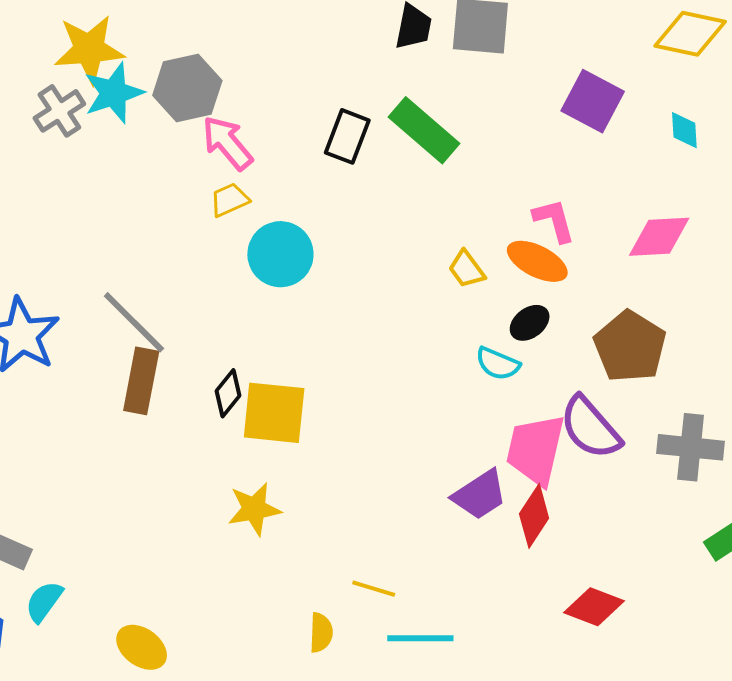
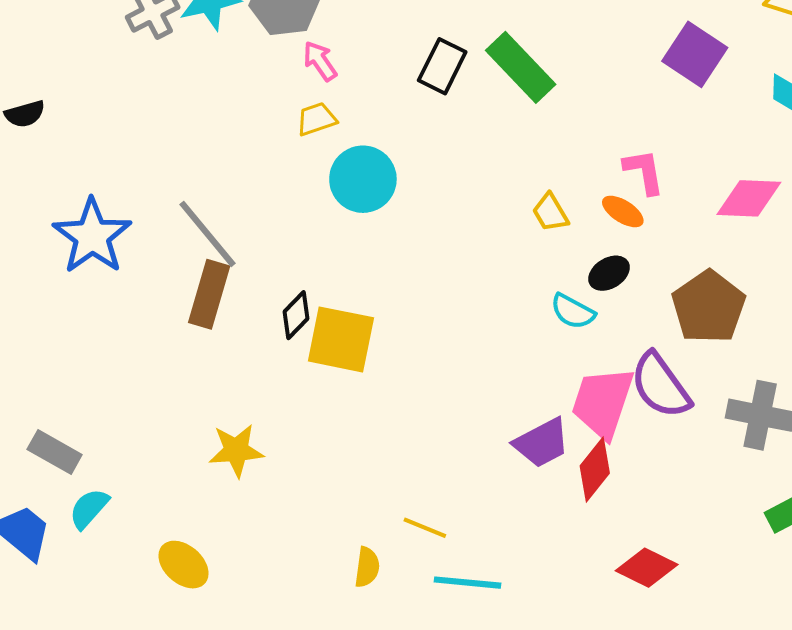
pink arrow: (227, 143) -> (320, 61), size x0.7
orange ellipse: (537, 261) -> (623, 211), size x0.7
yellow star: (254, 509) -> (236, 450), moved

